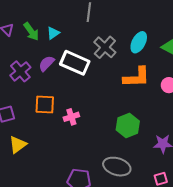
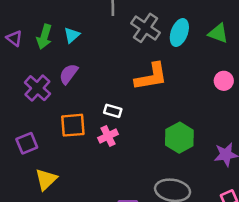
green arrow: (31, 31) -> (44, 37), turned 60
gray cross: (105, 47) -> (146, 28), moved
white rectangle: (75, 63) -> (113, 111), moved, size x0.5
orange L-shape: (137, 77) -> (151, 77), moved

